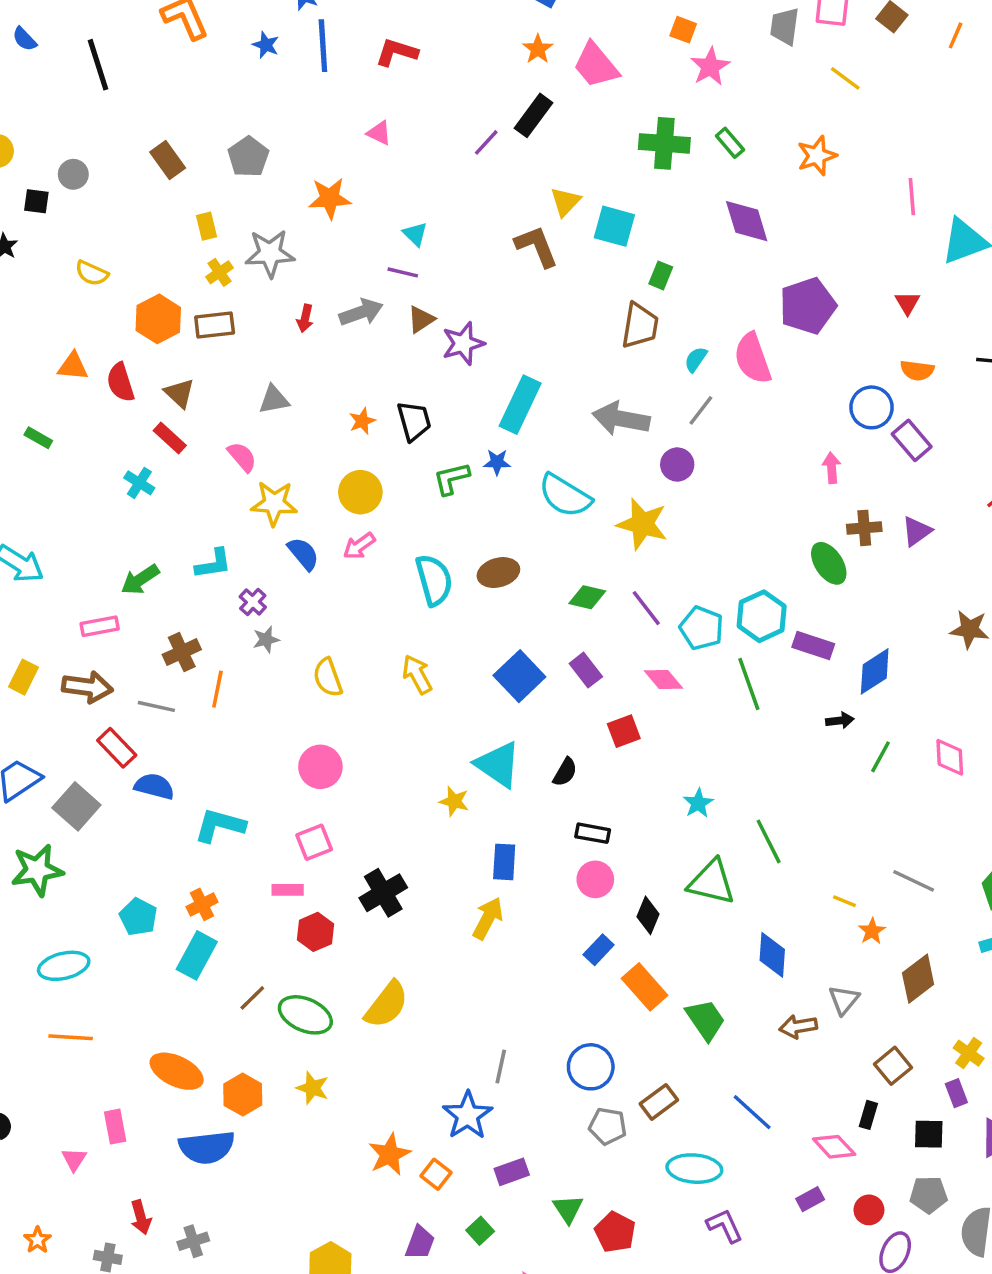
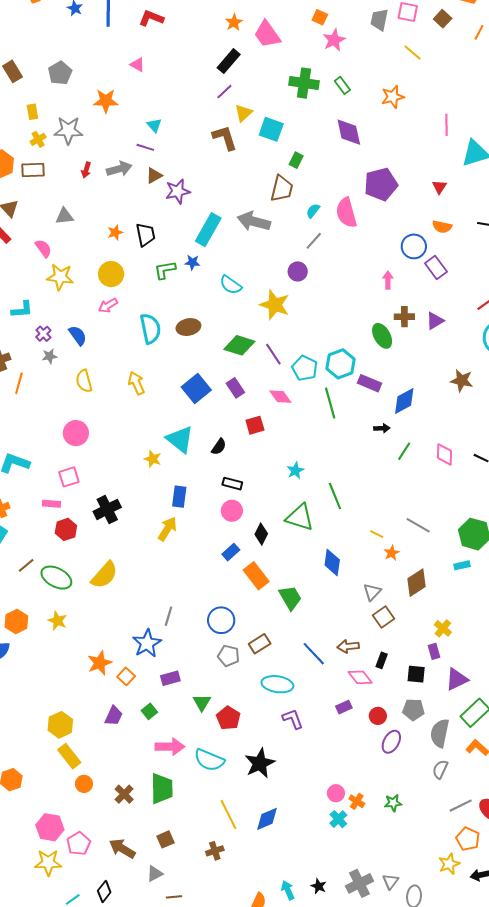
purple line: (486, 142) -> (224, 92), moved
gray arrow: (621, 419) -> (254, 221), moved
cyan semicircle: (565, 496) -> (231, 285), size x0.7
blue semicircle: (303, 554) -> (78, 335), moved
green diamond: (587, 597) -> (239, 345), size x1.4
brown arrow: (798, 1027) -> (348, 646), moved
brown square: (893, 1066) -> (384, 617), moved

